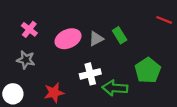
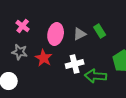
pink ellipse: (68, 39) -> (56, 34), turned -55
red star: (54, 93) -> (44, 58), moved, turned -30

